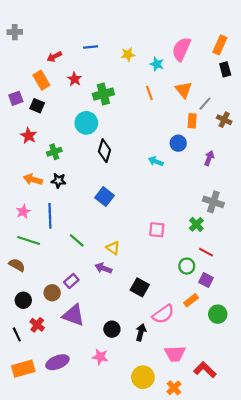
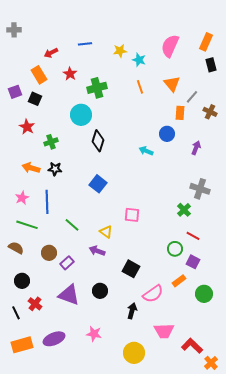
cyan star: (157, 64) -> (139, 60), moved
pink square: (157, 230) -> (132, 215), moved
brown circle: (52, 293) -> (49, 253), moved
black circle: (112, 329) -> (100, 291), moved
orange cross: (174, 388) -> (211, 363), moved

